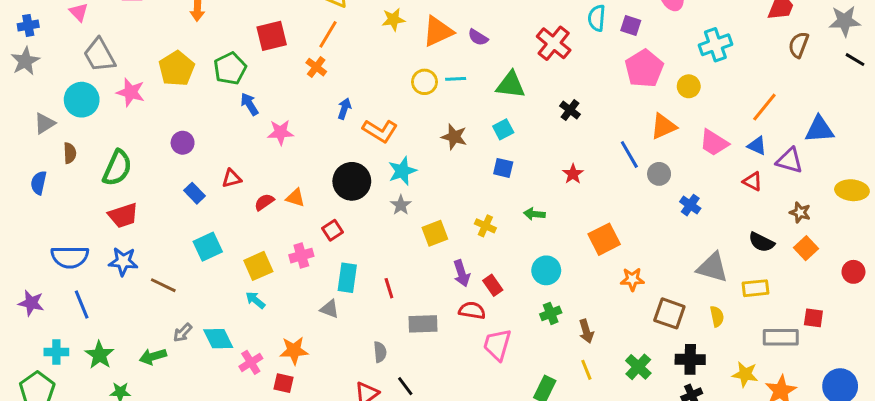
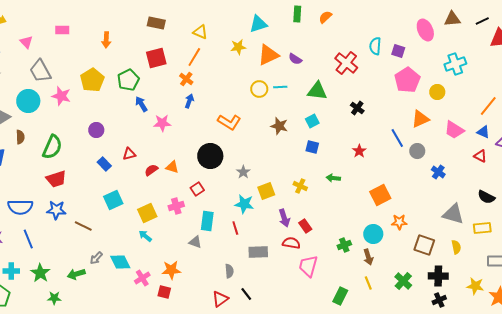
blue arrow: (344, 109) -> (189, 101), moved
cyan star: (402, 171) -> (244, 204), moved, turned 30
cyan circle: (546, 270) -> (373, 234), moved

